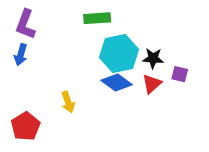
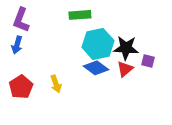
black star: (153, 58) -> (126, 48), size x1.4
red pentagon: (26, 126) -> (21, 87), moved

